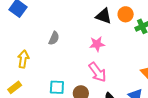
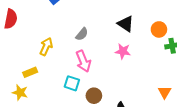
black triangle: (104, 16) -> (126, 24), moved
pink arrow: (97, 72) -> (83, 61), moved

